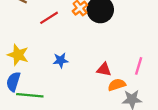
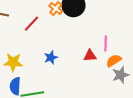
pink line: (139, 66) -> (106, 43), moved
orange semicircle: (117, 85) -> (114, 61), moved

